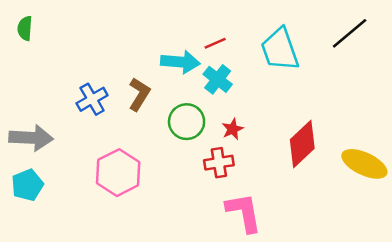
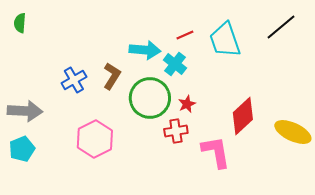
red line: (215, 43) -> (185, 35), moved
green circle: (187, 122) -> (150, 98), size x1.4
pink L-shape: (244, 212) -> (216, 152), moved

